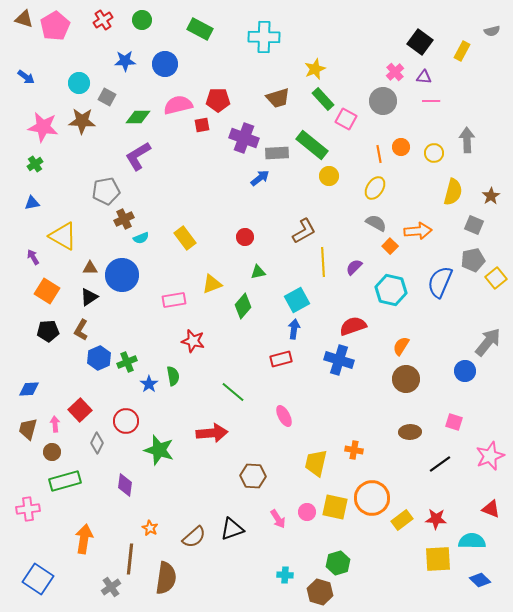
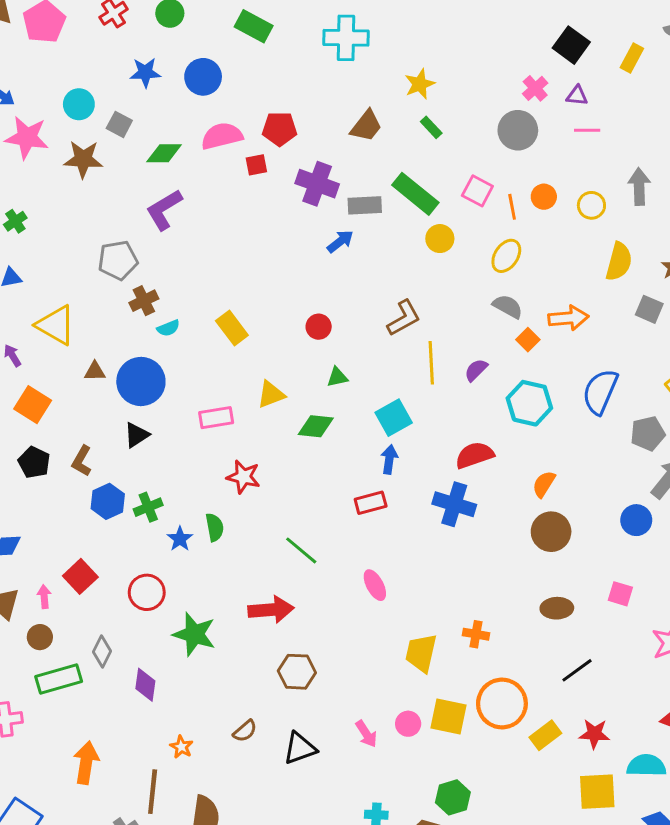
brown trapezoid: (278, 98) -> (366, 126), turned -35
green rectangle: (323, 99) -> (431, 127), size x0.7
pink square: (346, 119) -> (477, 191), moved
pink star: (43, 127) -> (27, 137), moved
gray pentagon: (473, 260) -> (648, 433), moved
black triangle: (89, 297) -> (137, 435), moved
green diamond: (243, 306) -> (316, 426), turned 55
black pentagon: (48, 331) -> (34, 462), turned 30
gray diamond: (97, 443) -> (102, 652), moved
black line: (440, 464) -> (577, 670), moved
brown hexagon: (253, 476) -> (297, 672), moved
brown semicircle: (194, 537) -> (245, 731), moved, size x0.7

